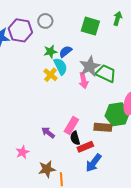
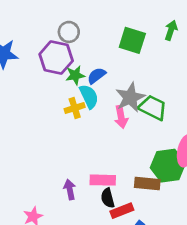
purple hexagon: (20, 30) -> (56, 58), moved
yellow cross: (50, 75) -> (75, 108), turned 32
pink rectangle: (71, 125) -> (103, 180), turned 60
purple arrow: (48, 133) -> (70, 190), turned 40

